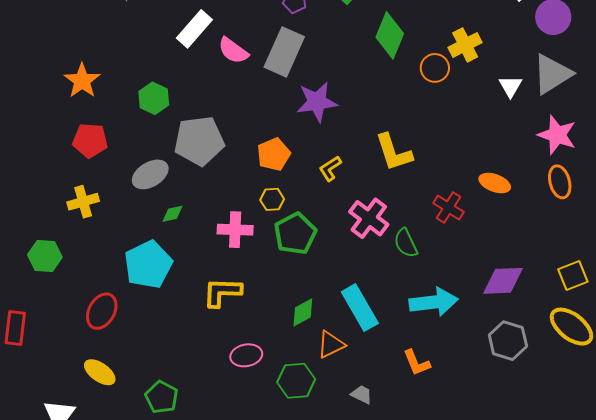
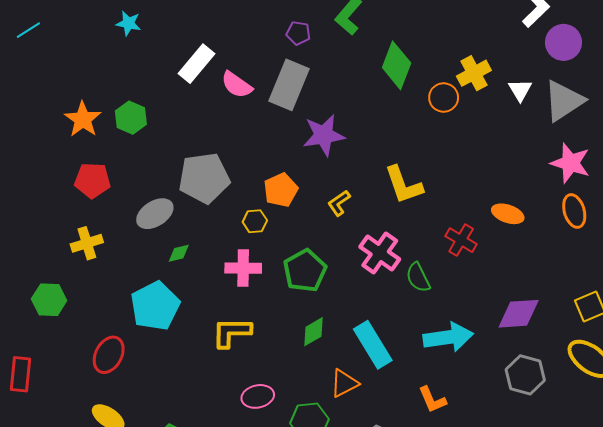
white triangle: (511, 86) -> (520, 90), moved
green hexagon: (154, 98) -> (131, 118), moved
yellow hexagon: (272, 199) -> (255, 221), moved
green diamond: (303, 312) -> (313, 332), moved

